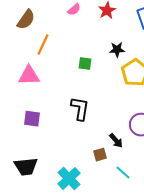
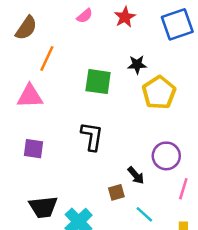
green square: (85, 64) -> (98, 82), size x1.6
black trapezoid: (26, 167) -> (43, 207), moved

